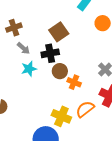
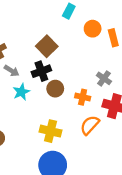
orange cross: (74, 82) -> (83, 97), moved
yellow cross: (61, 116) -> (50, 131), moved

